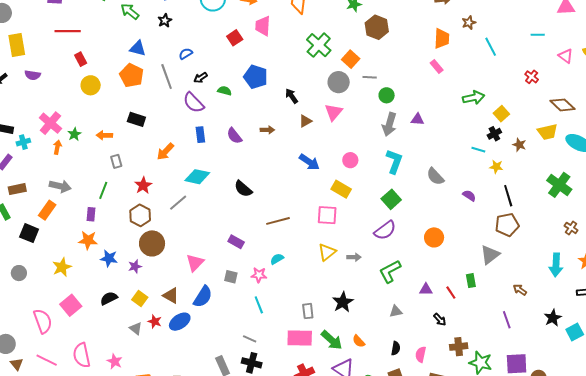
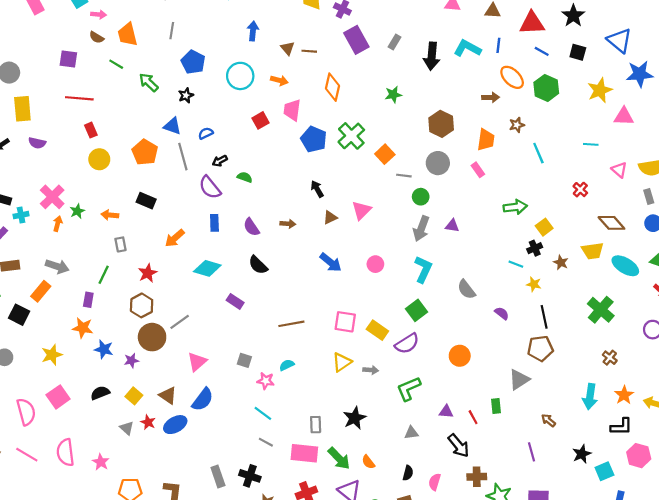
brown hexagon: (377, 27) -> (441, 124), moved
blue triangle: (138, 48) -> (172, 126), moved
blue pentagon: (256, 77) -> (314, 139), moved
gray circle: (339, 82) -> (438, 163), moved
black semicircle: (243, 189) -> (258, 265), moved
yellow rectangle: (341, 189) -> (377, 330), moved
gray line: (178, 203) -> (180, 322), moved
purple rectangle: (236, 242) -> (235, 301), moved
gray square: (231, 277) -> (244, 360), moved
cyan line: (259, 305) -> (263, 413), turned -36
black arrow: (440, 319) -> (459, 446), size x1.6
gray line: (250, 339) -> (266, 442), moved

